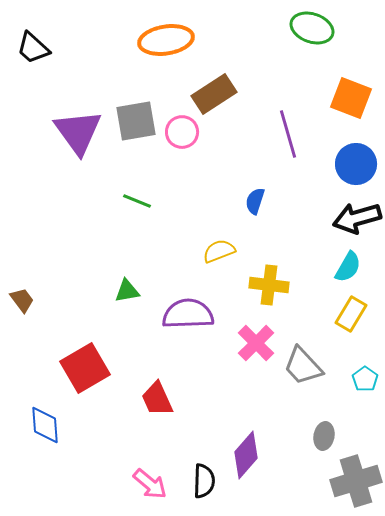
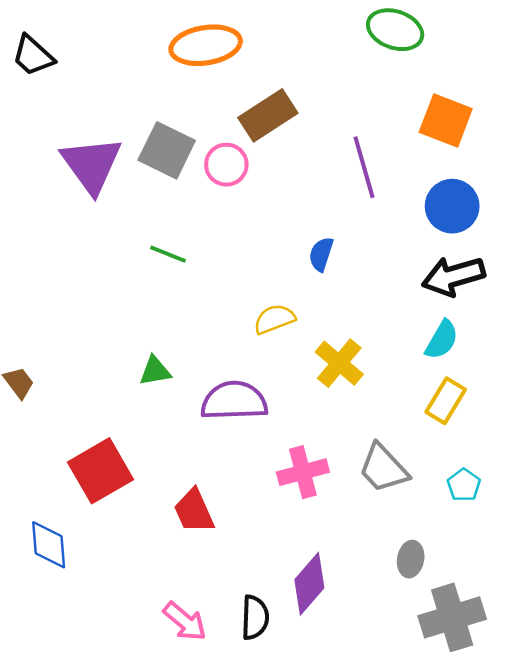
gray square: (136, 121) -> (167, 150), turned 36
yellow cross: (269, 285) -> (339, 363), turned 33
pink cross: (256, 343) -> (303, 472), moved, turned 30

